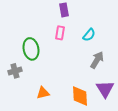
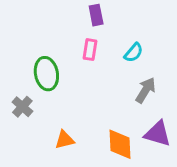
gray cross: (15, 71) -> (22, 107), turned -32
purple triangle: (105, 89) -> (158, 134), turned -42

